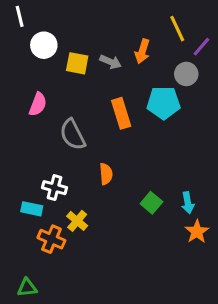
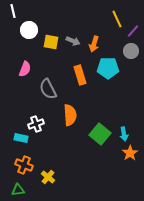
orange arrow: (142, 51) -> (94, 44), moved
gray circle: (186, 74) -> (131, 51), moved
orange semicircle: (106, 174) -> (70, 115), size x1.5
white cross: (54, 188) -> (36, 124), turned -35
green square: (151, 203) -> (100, 134), size x1.5
yellow cross: (77, 221) -> (48, 177), moved
orange cross: (51, 239) -> (24, 165), moved

